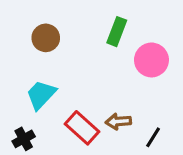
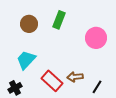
green rectangle: (117, 32) -> (59, 20), moved

